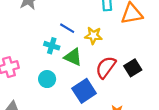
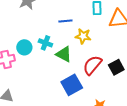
blue line: (67, 28) -> (65, 21), moved, turned -40
cyan circle: (47, 79) -> (24, 47), moved

